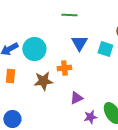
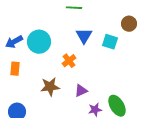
orange cross: (64, 68) -> (69, 61), turned -32
brown star: (43, 81) -> (50, 87), moved

